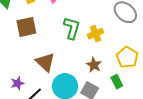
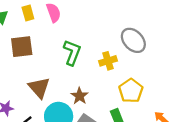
yellow cross: (95, 34) -> (108, 61), moved
brown star: (94, 65) -> (79, 96), moved

